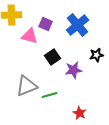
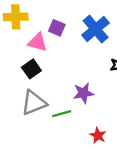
black square: (53, 57) -> (31, 69), moved
purple star: (74, 70) -> (83, 93), moved

